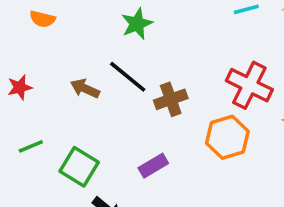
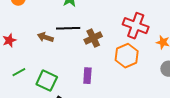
black line: (128, 77) -> (68, 28), turned -35
purple rectangle: (153, 166) -> (87, 76), turned -49

